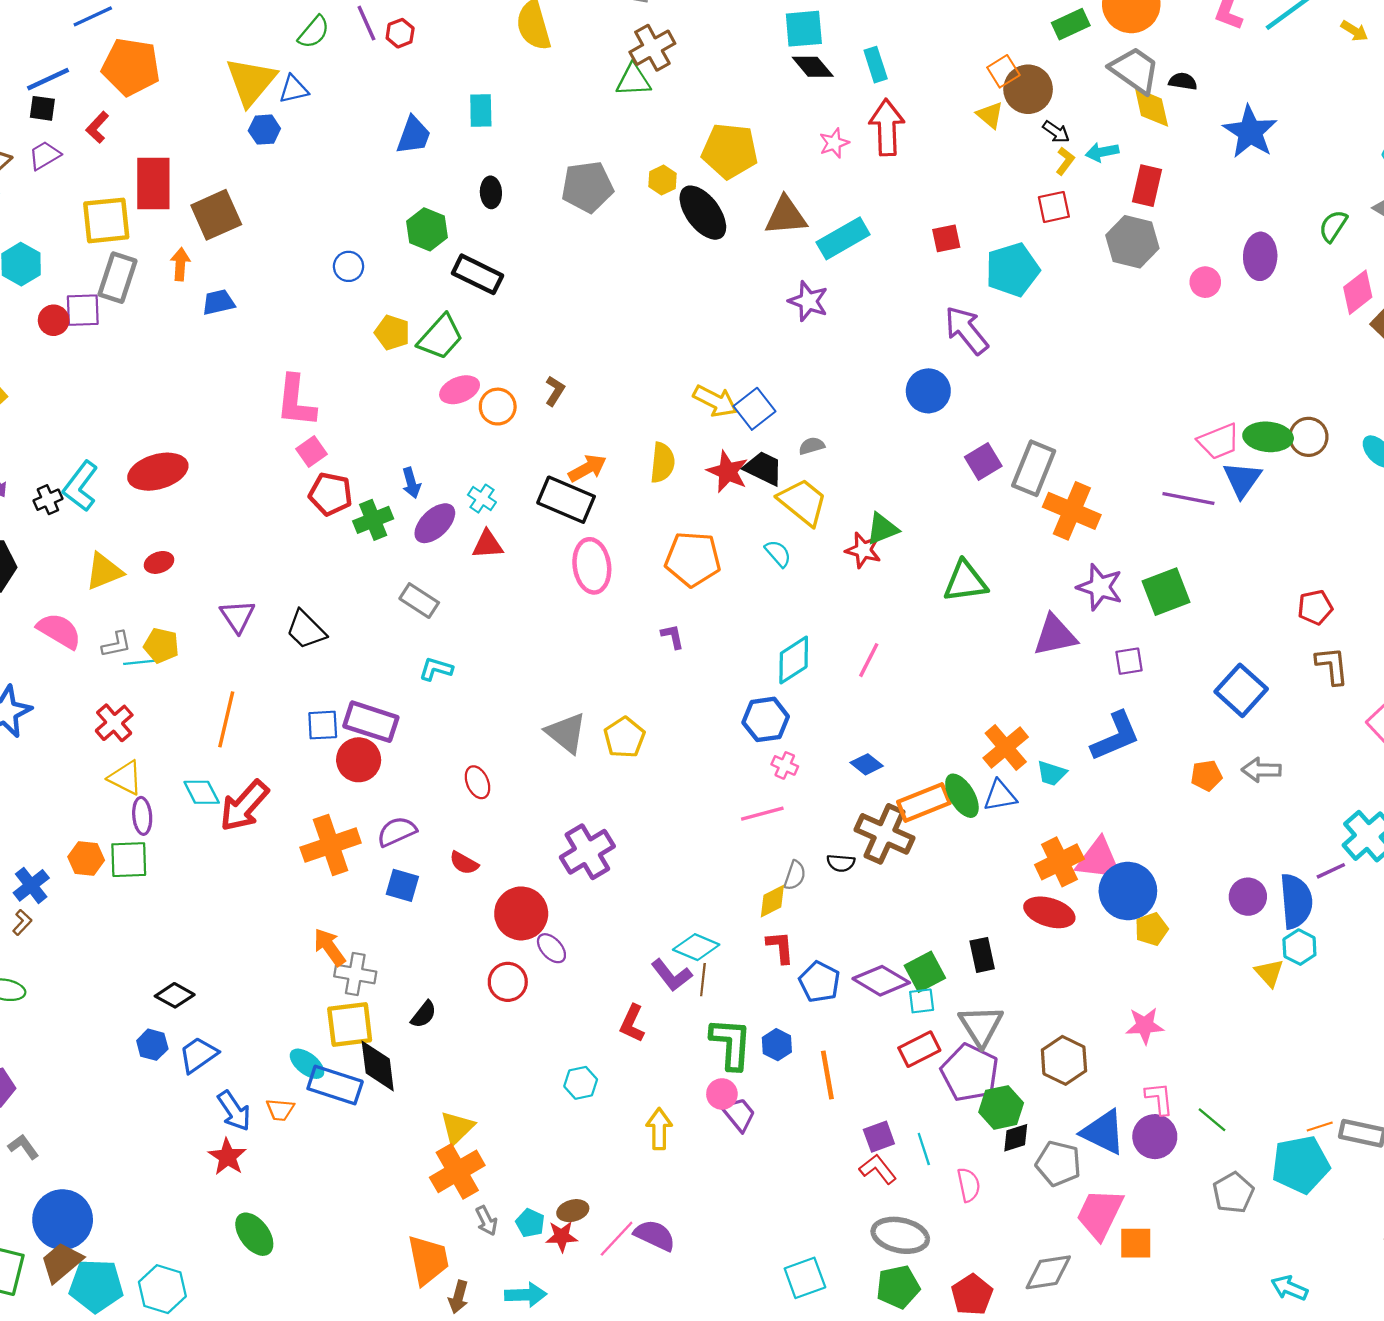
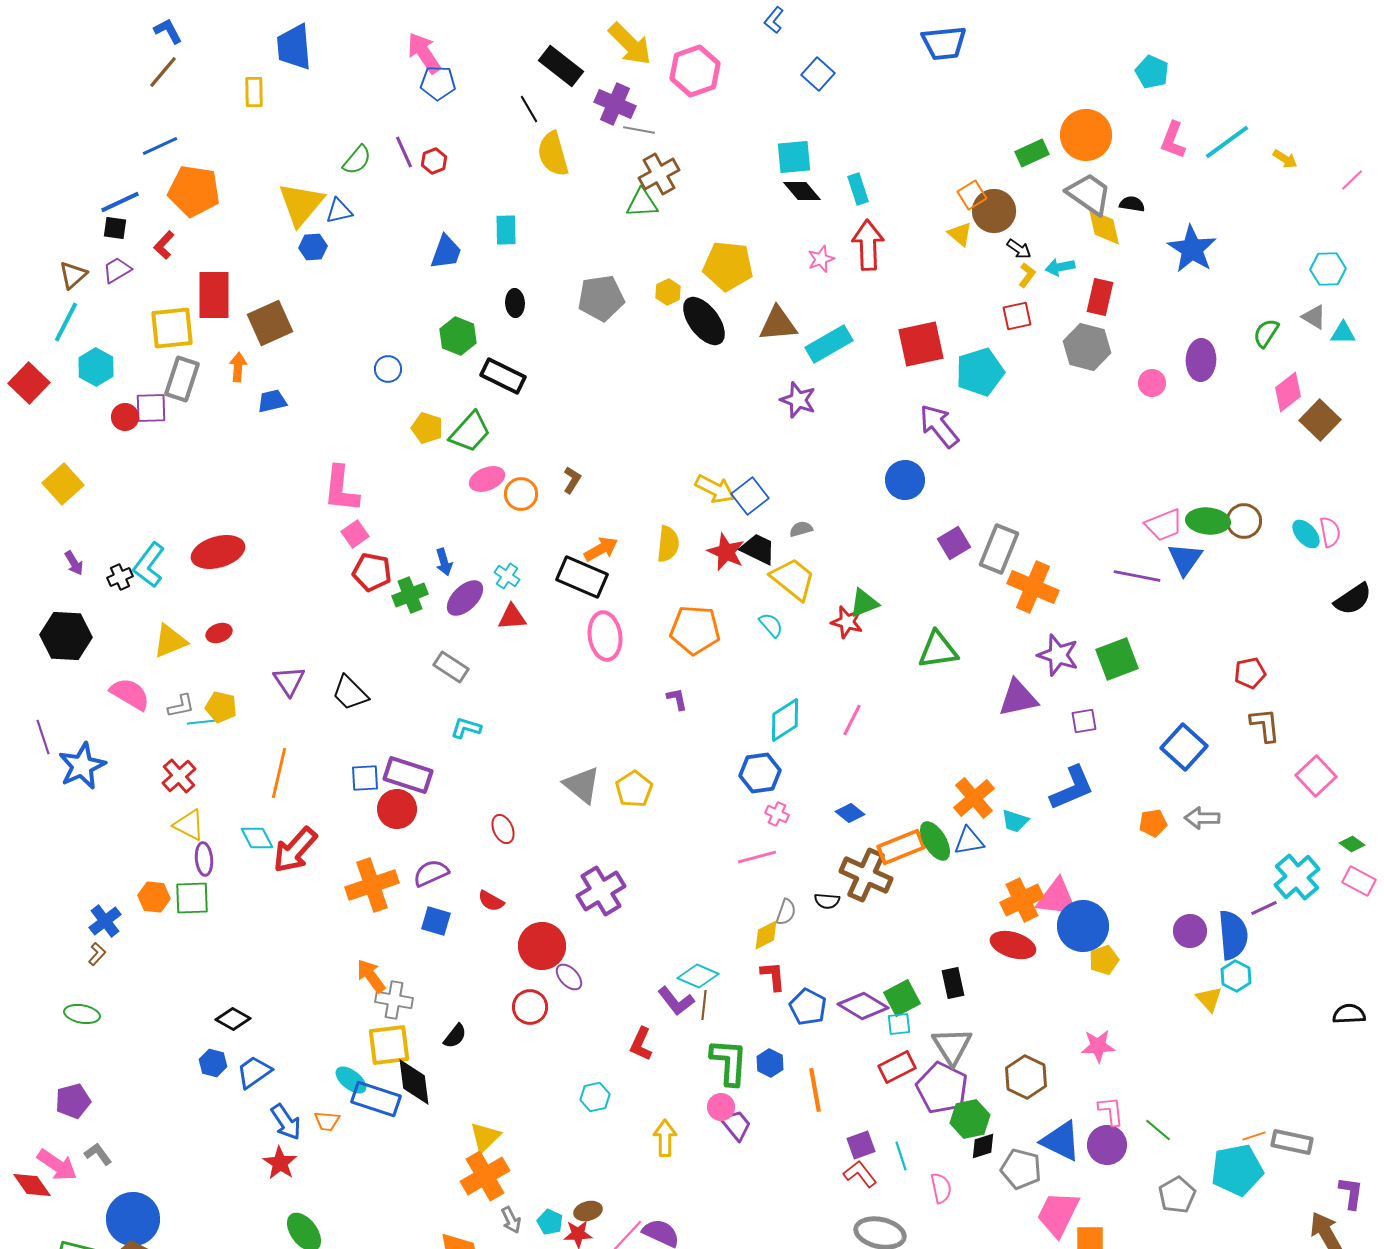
red square: (946, 238) -> (921, 344), size x1.8

